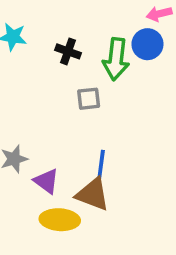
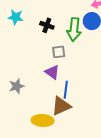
purple triangle: (46, 181) -> (52, 72), moved
brown triangle: (93, 194) -> (61, 106), turned -45

